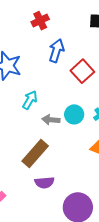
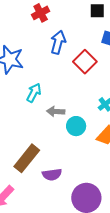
cyan circle: (74, 114) -> (76, 126), moved
brown rectangle: (35, 154) -> (27, 158), moved

